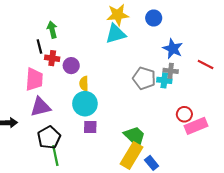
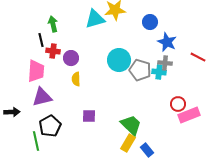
blue circle: (154, 18) -> (150, 22), moved
cyan triangle: (116, 34) -> (95, 19), moved
yellow semicircle: (84, 84) -> (76, 79), moved
cyan circle: (85, 104) -> (119, 60), moved
green line: (55, 156) -> (36, 141), moved
yellow rectangle: (131, 156) -> (128, 143), size x0.7

